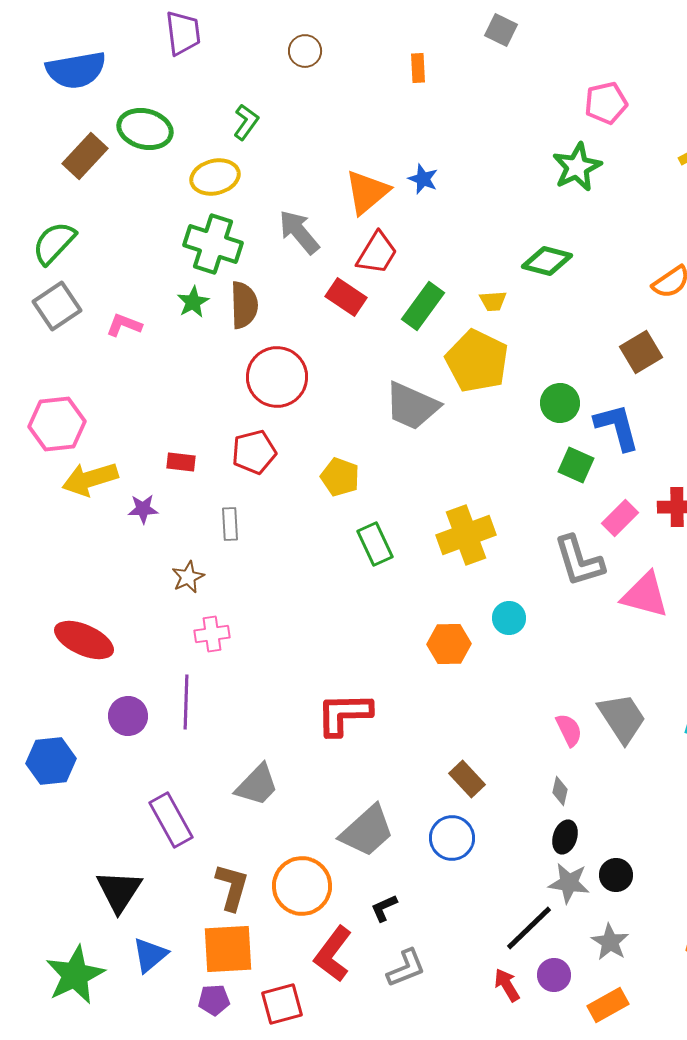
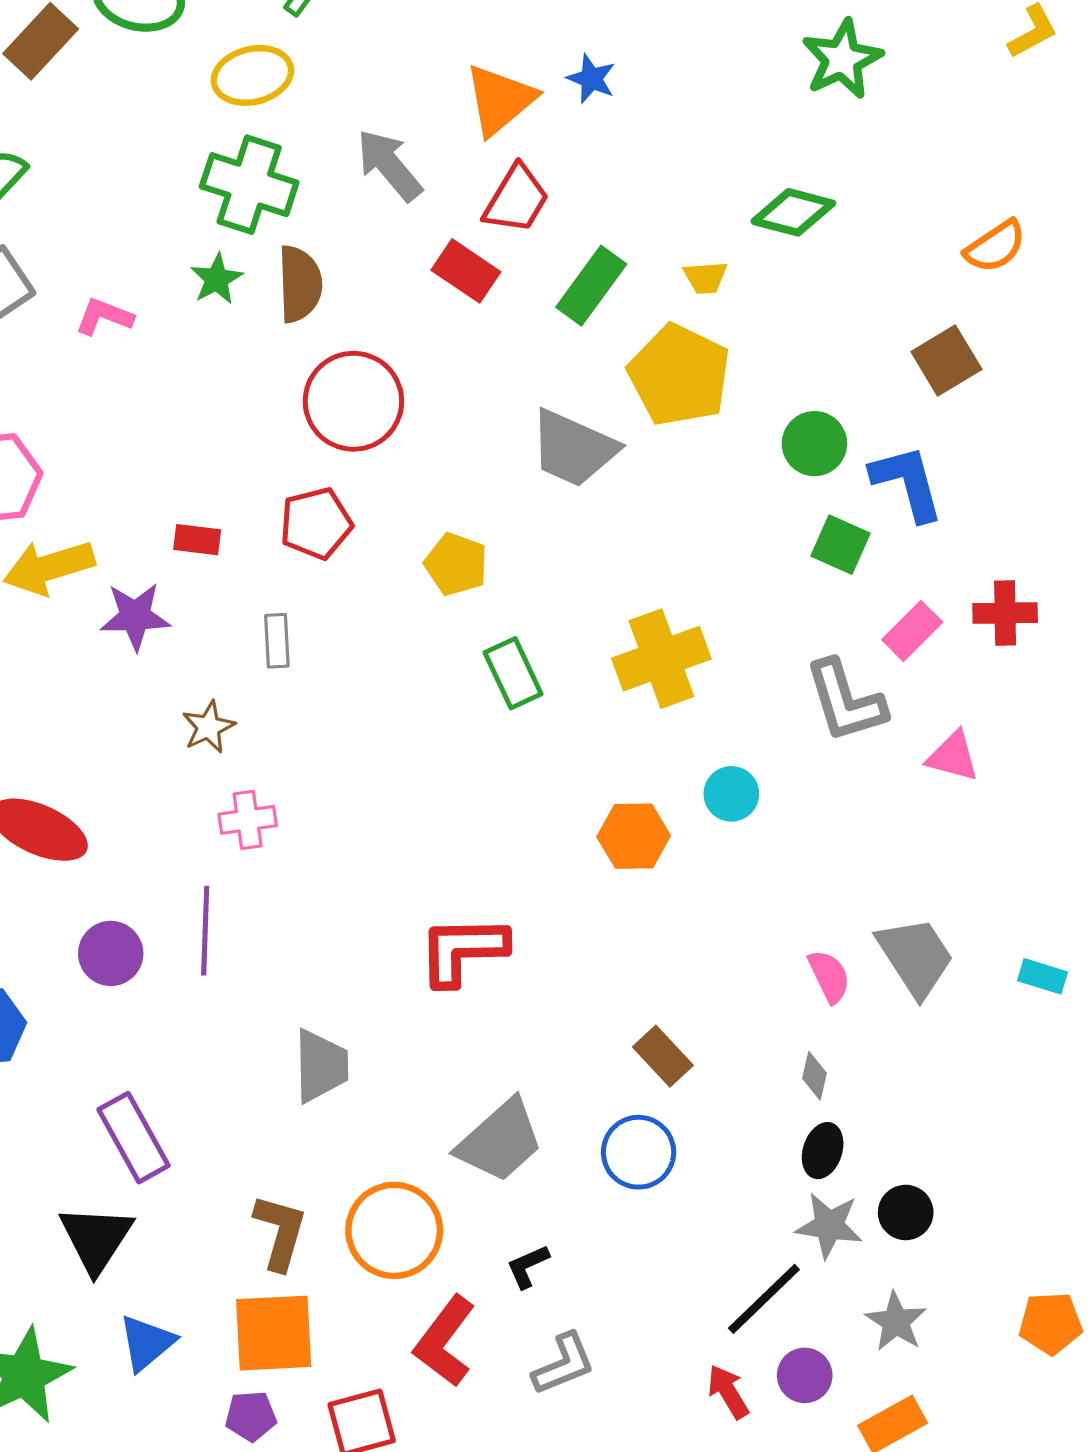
purple star: (143, 509) -> (135, 616), size x1.4
pink triangle: (645, 595) -> (953, 756), size x0.7
gray trapezoid: (257, 785) -> (321, 1066), turned -45
purple rectangle: (171, 820) -> (134, 1138), moved

